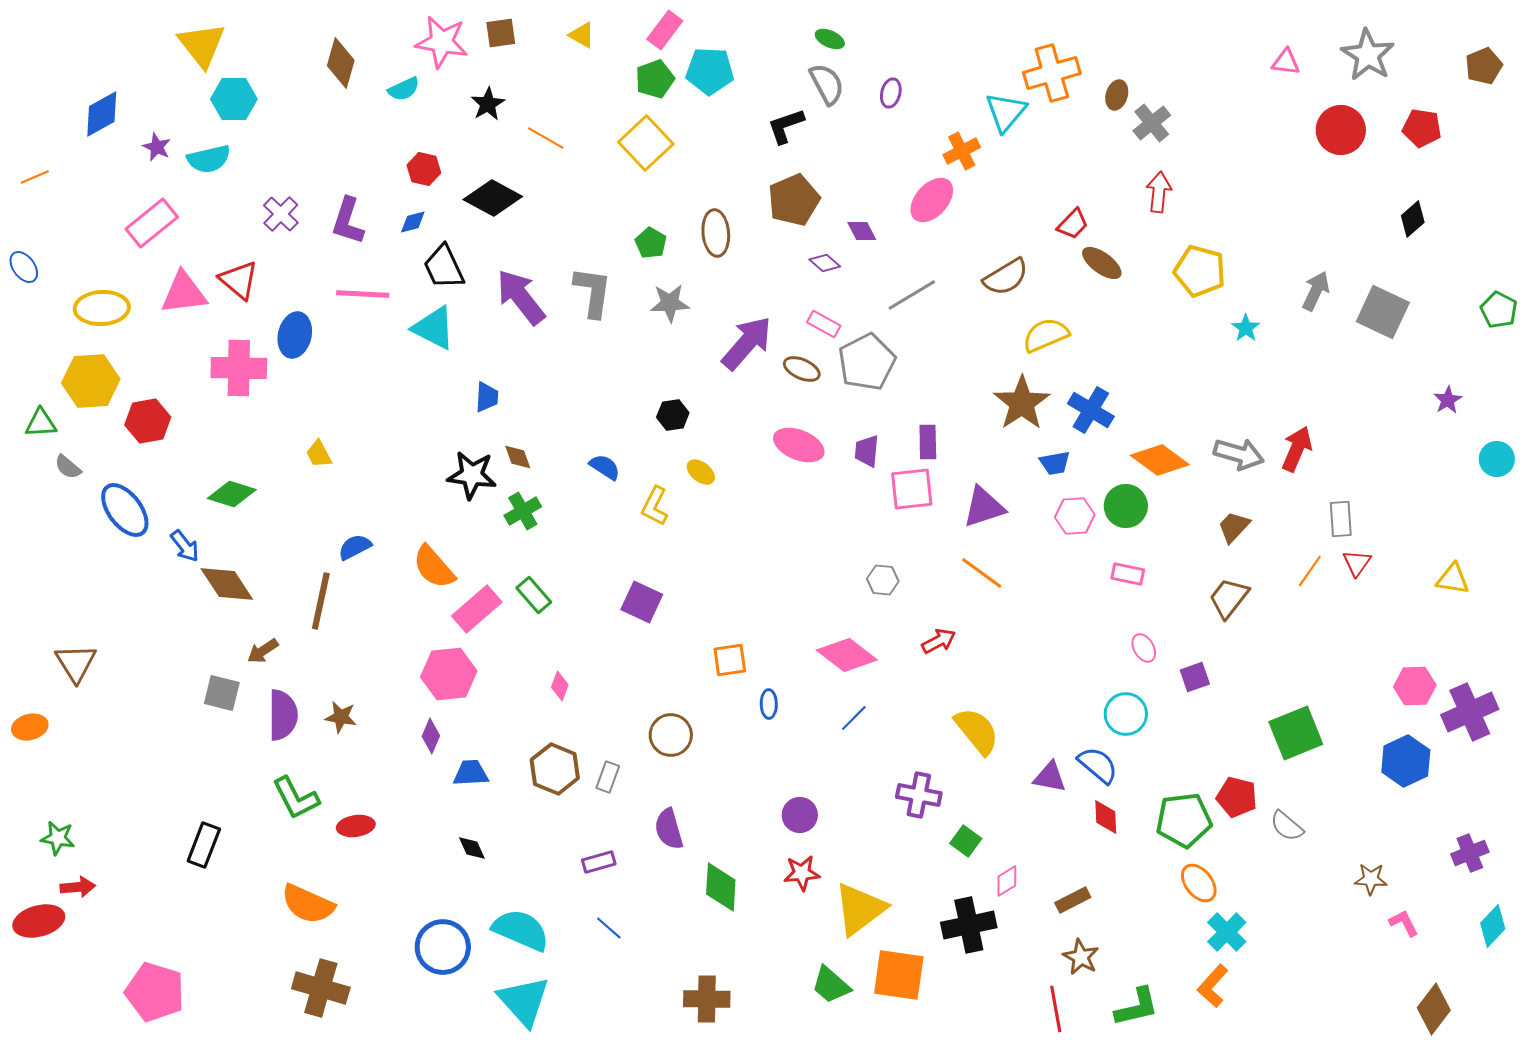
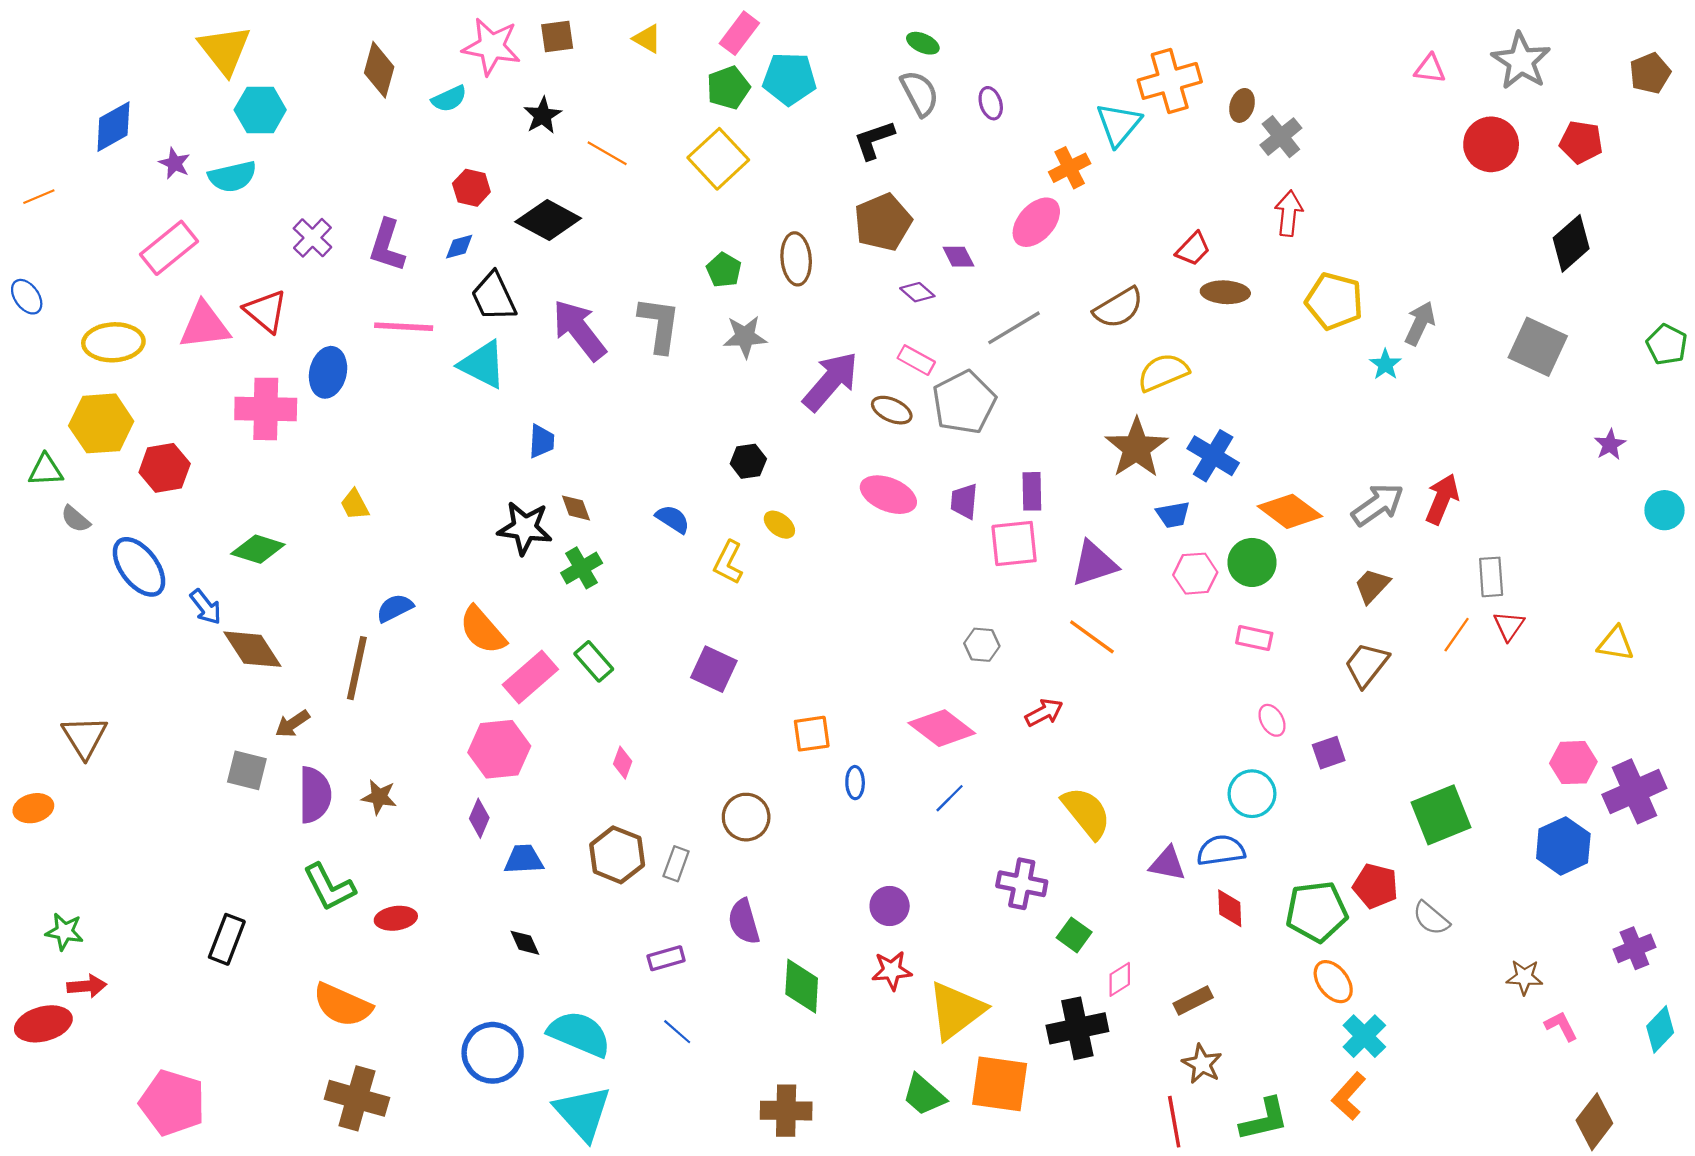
purple ellipse: (891, 93) -> (991, 103), turned -32
black diamond: (1413, 219) -> (1571, 243), size x1.4
brown ellipse: (1102, 263) -> (1225, 292), turned -33
gray arrow: (1316, 291) -> (1420, 323), moved
gray arrow: (1239, 454) -> (1378, 505), turned -51
blue semicircle: (1098, 765) -> (1221, 850), turned -48

